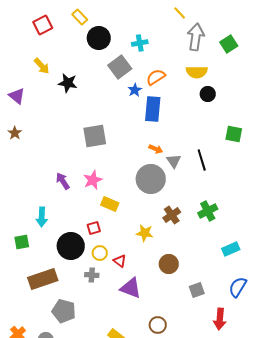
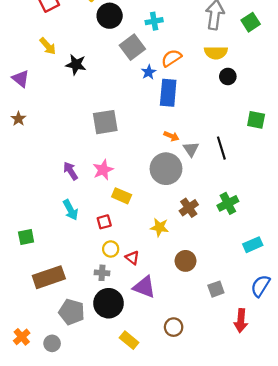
cyan arrow: (42, 217) -> (71, 210), moved, turned -30
black circle: (71, 246) -> (108, 303), moved

